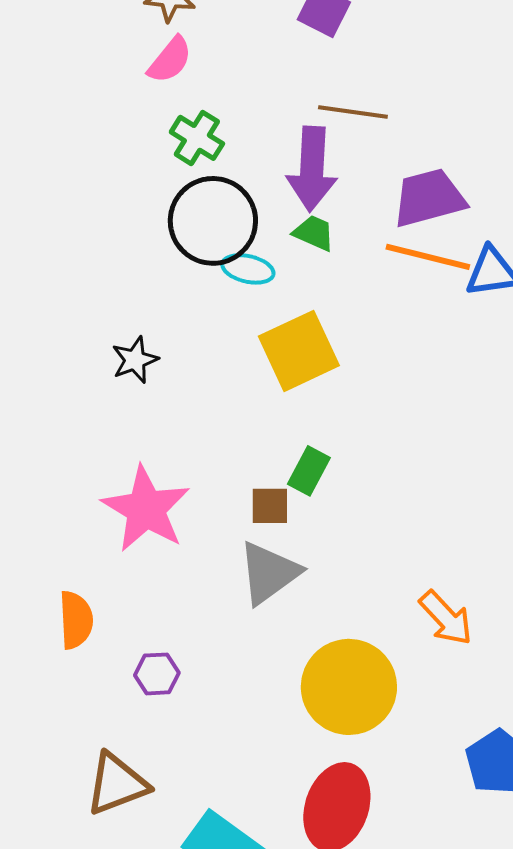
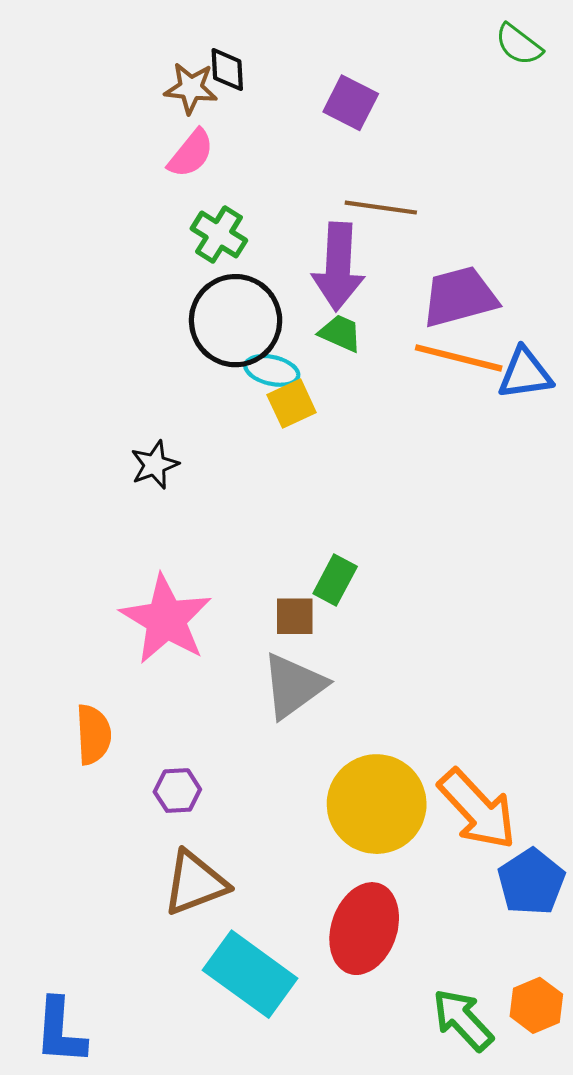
yellow square: (299, 351) -> (292, 404), moved, size x0.6
orange arrow: (446, 618) -> (477, 809), moved, size x1.4
brown triangle: (117, 784) -> (195, 883), moved

